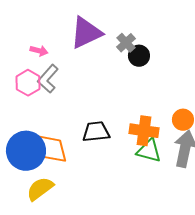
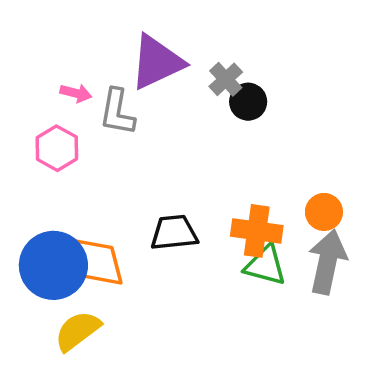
gray L-shape: (48, 79) -> (117, 112), moved, turned -32

